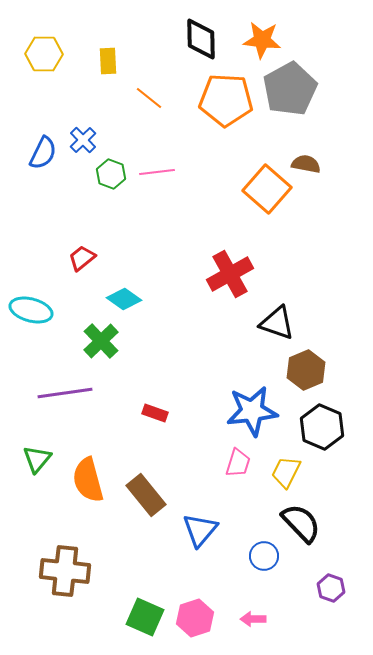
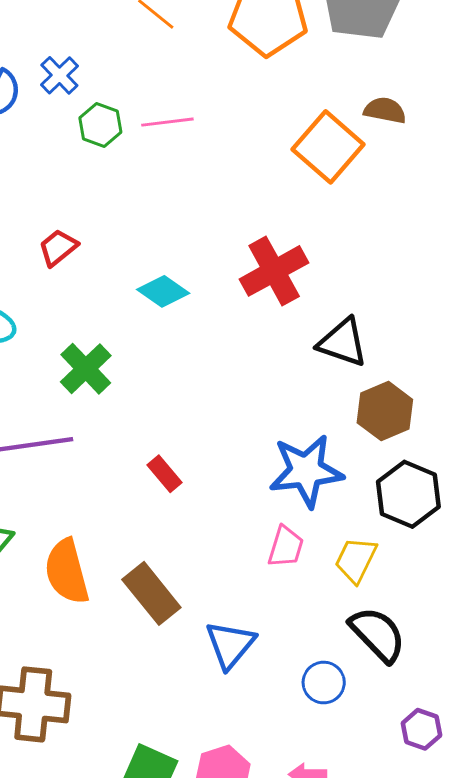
cyan diamond: (124, 299) -> (163, 291), moved
red rectangle: (155, 413) -> (165, 474), turned 30

